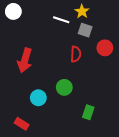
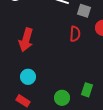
green circle: (64, 87) -> (62, 98), moved
cyan circle: (38, 98) -> (28, 77), moved

